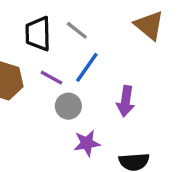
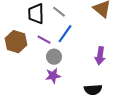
purple arrow: (126, 101) -> (100, 56), moved
purple star: (87, 143) -> (53, 76), moved

